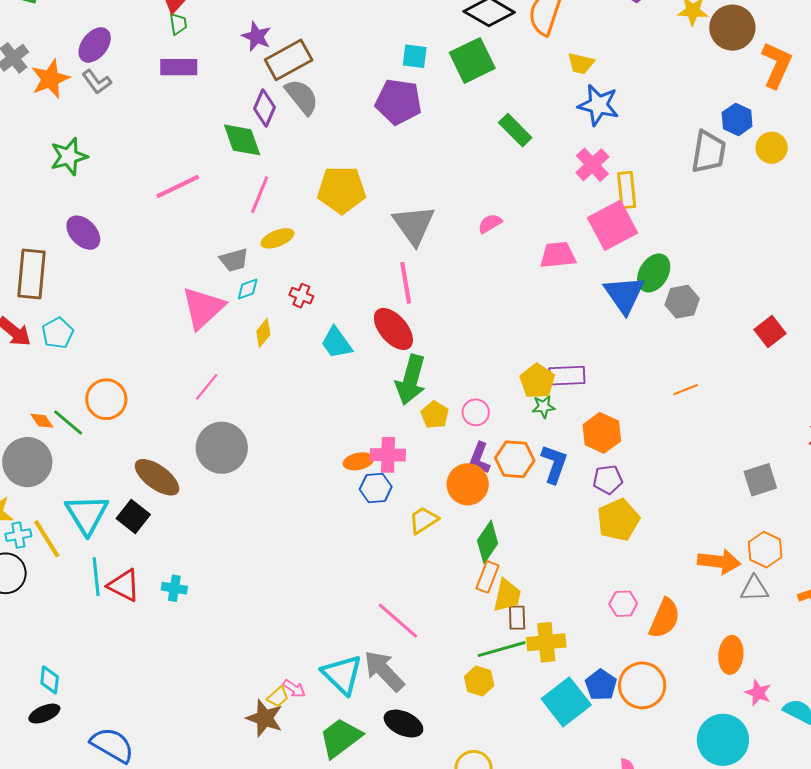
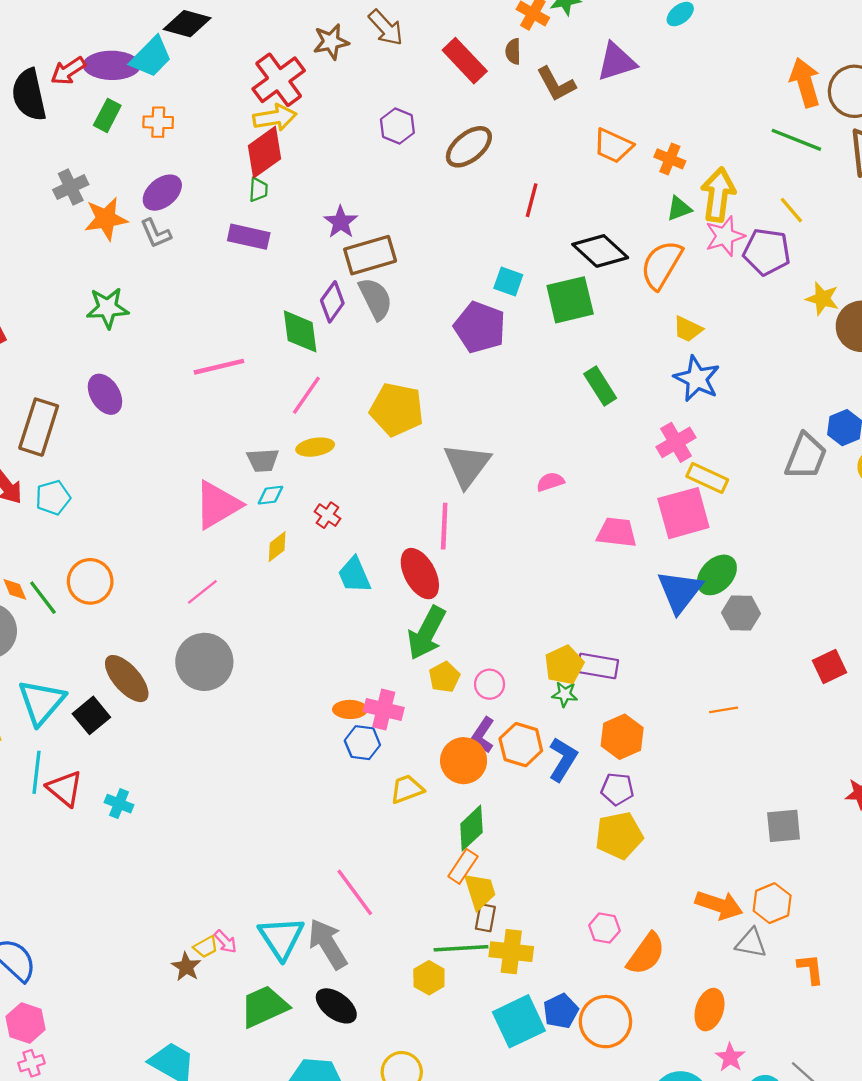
yellow rectangle: (627, 190) -> (707, 478), turned -72
yellow trapezoid: (507, 595) -> (480, 891), turned -42
brown star: (265, 718) -> (186, 967), size x0.7

